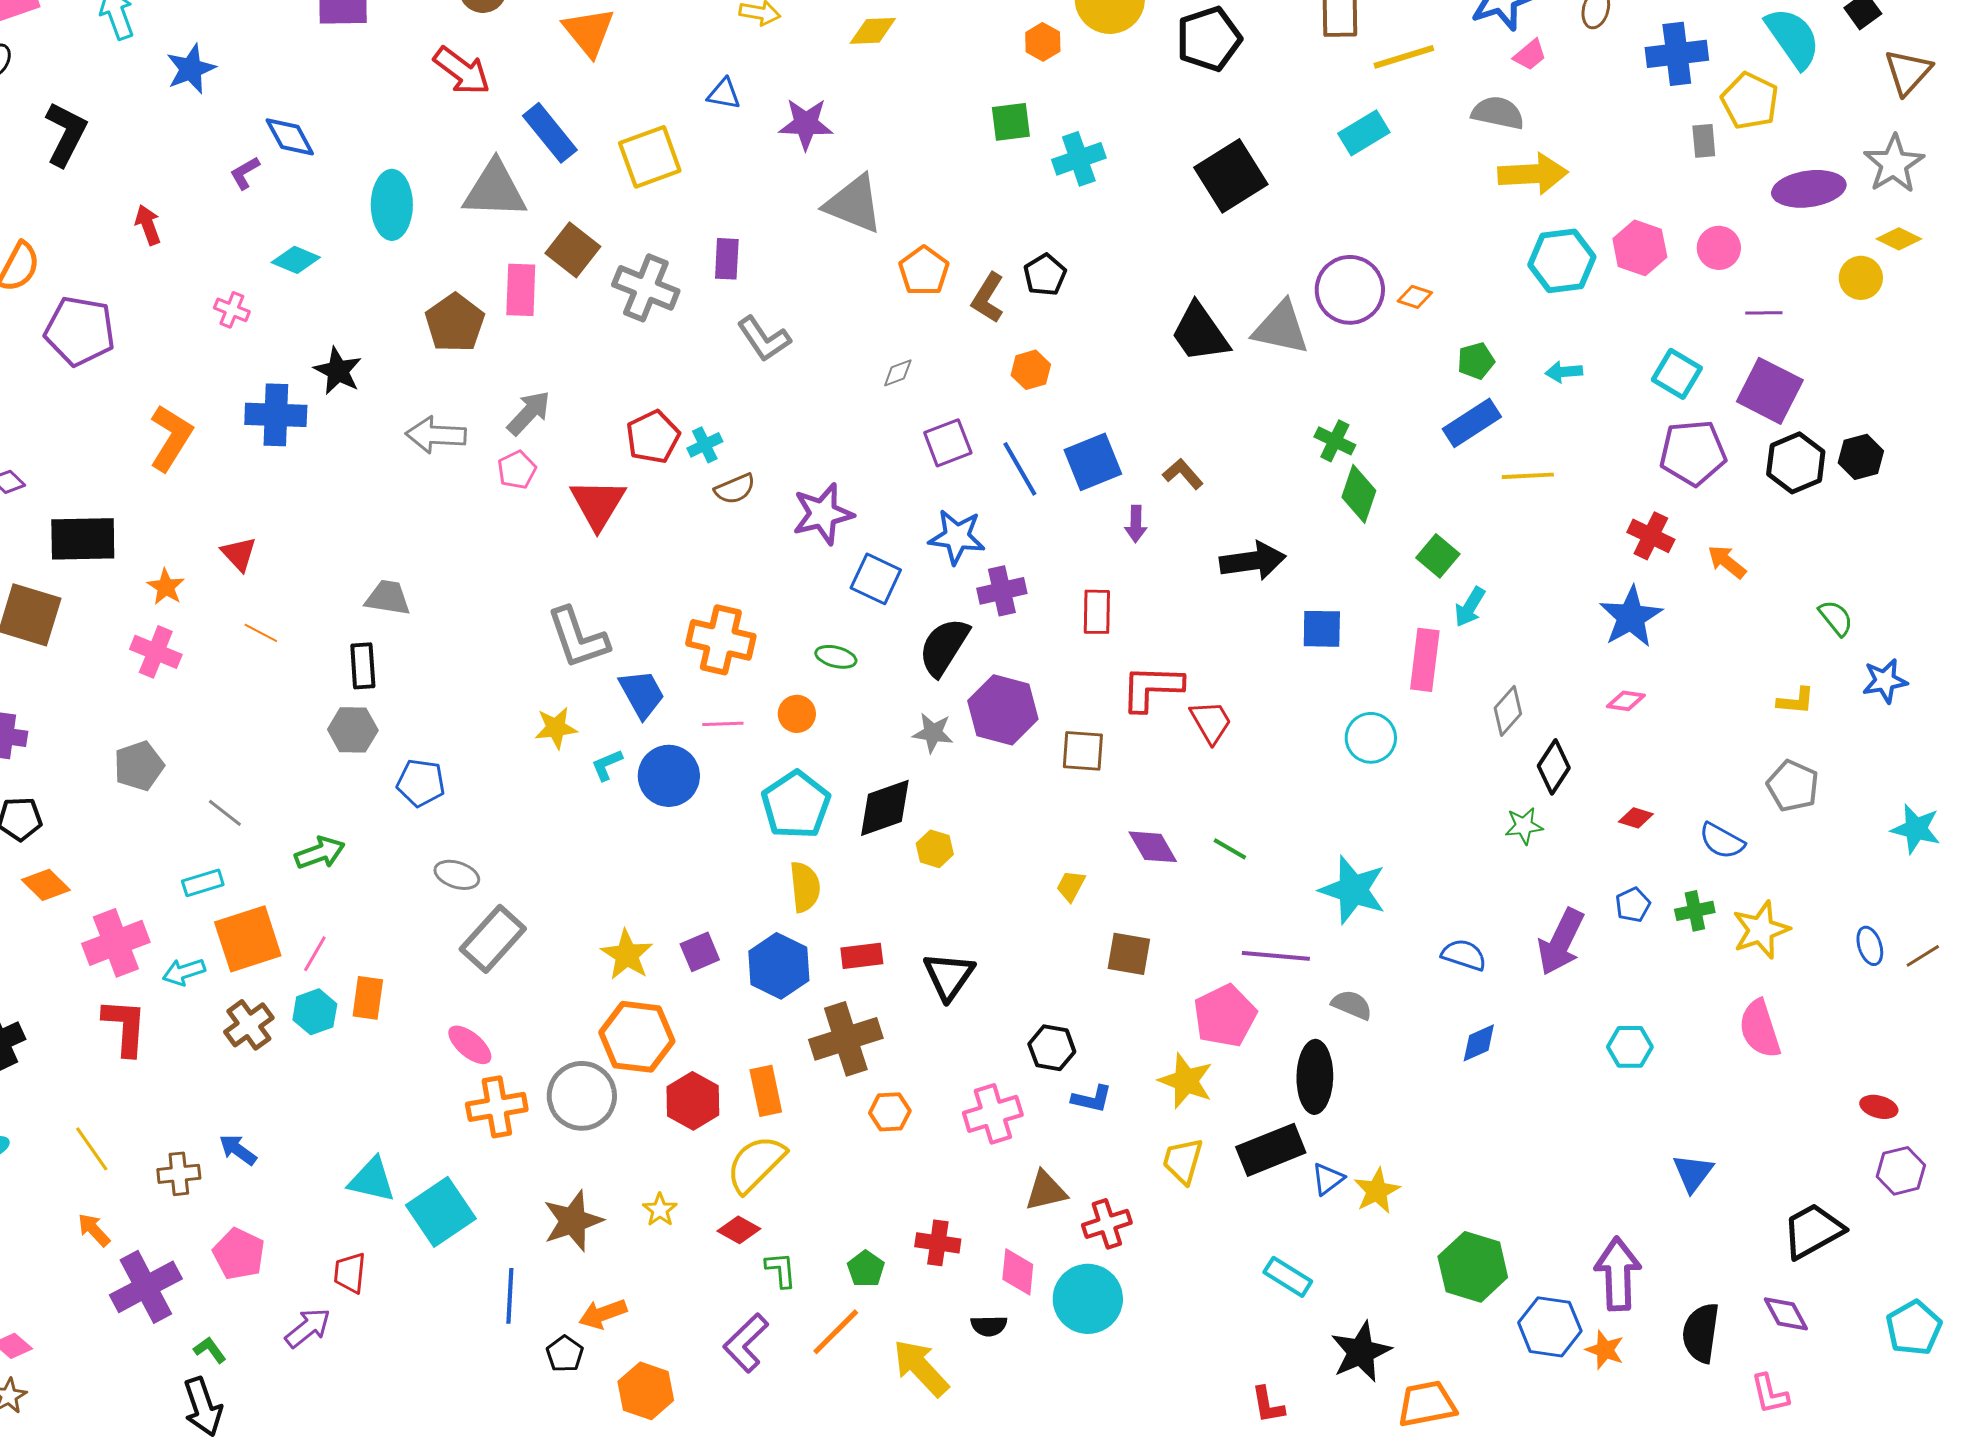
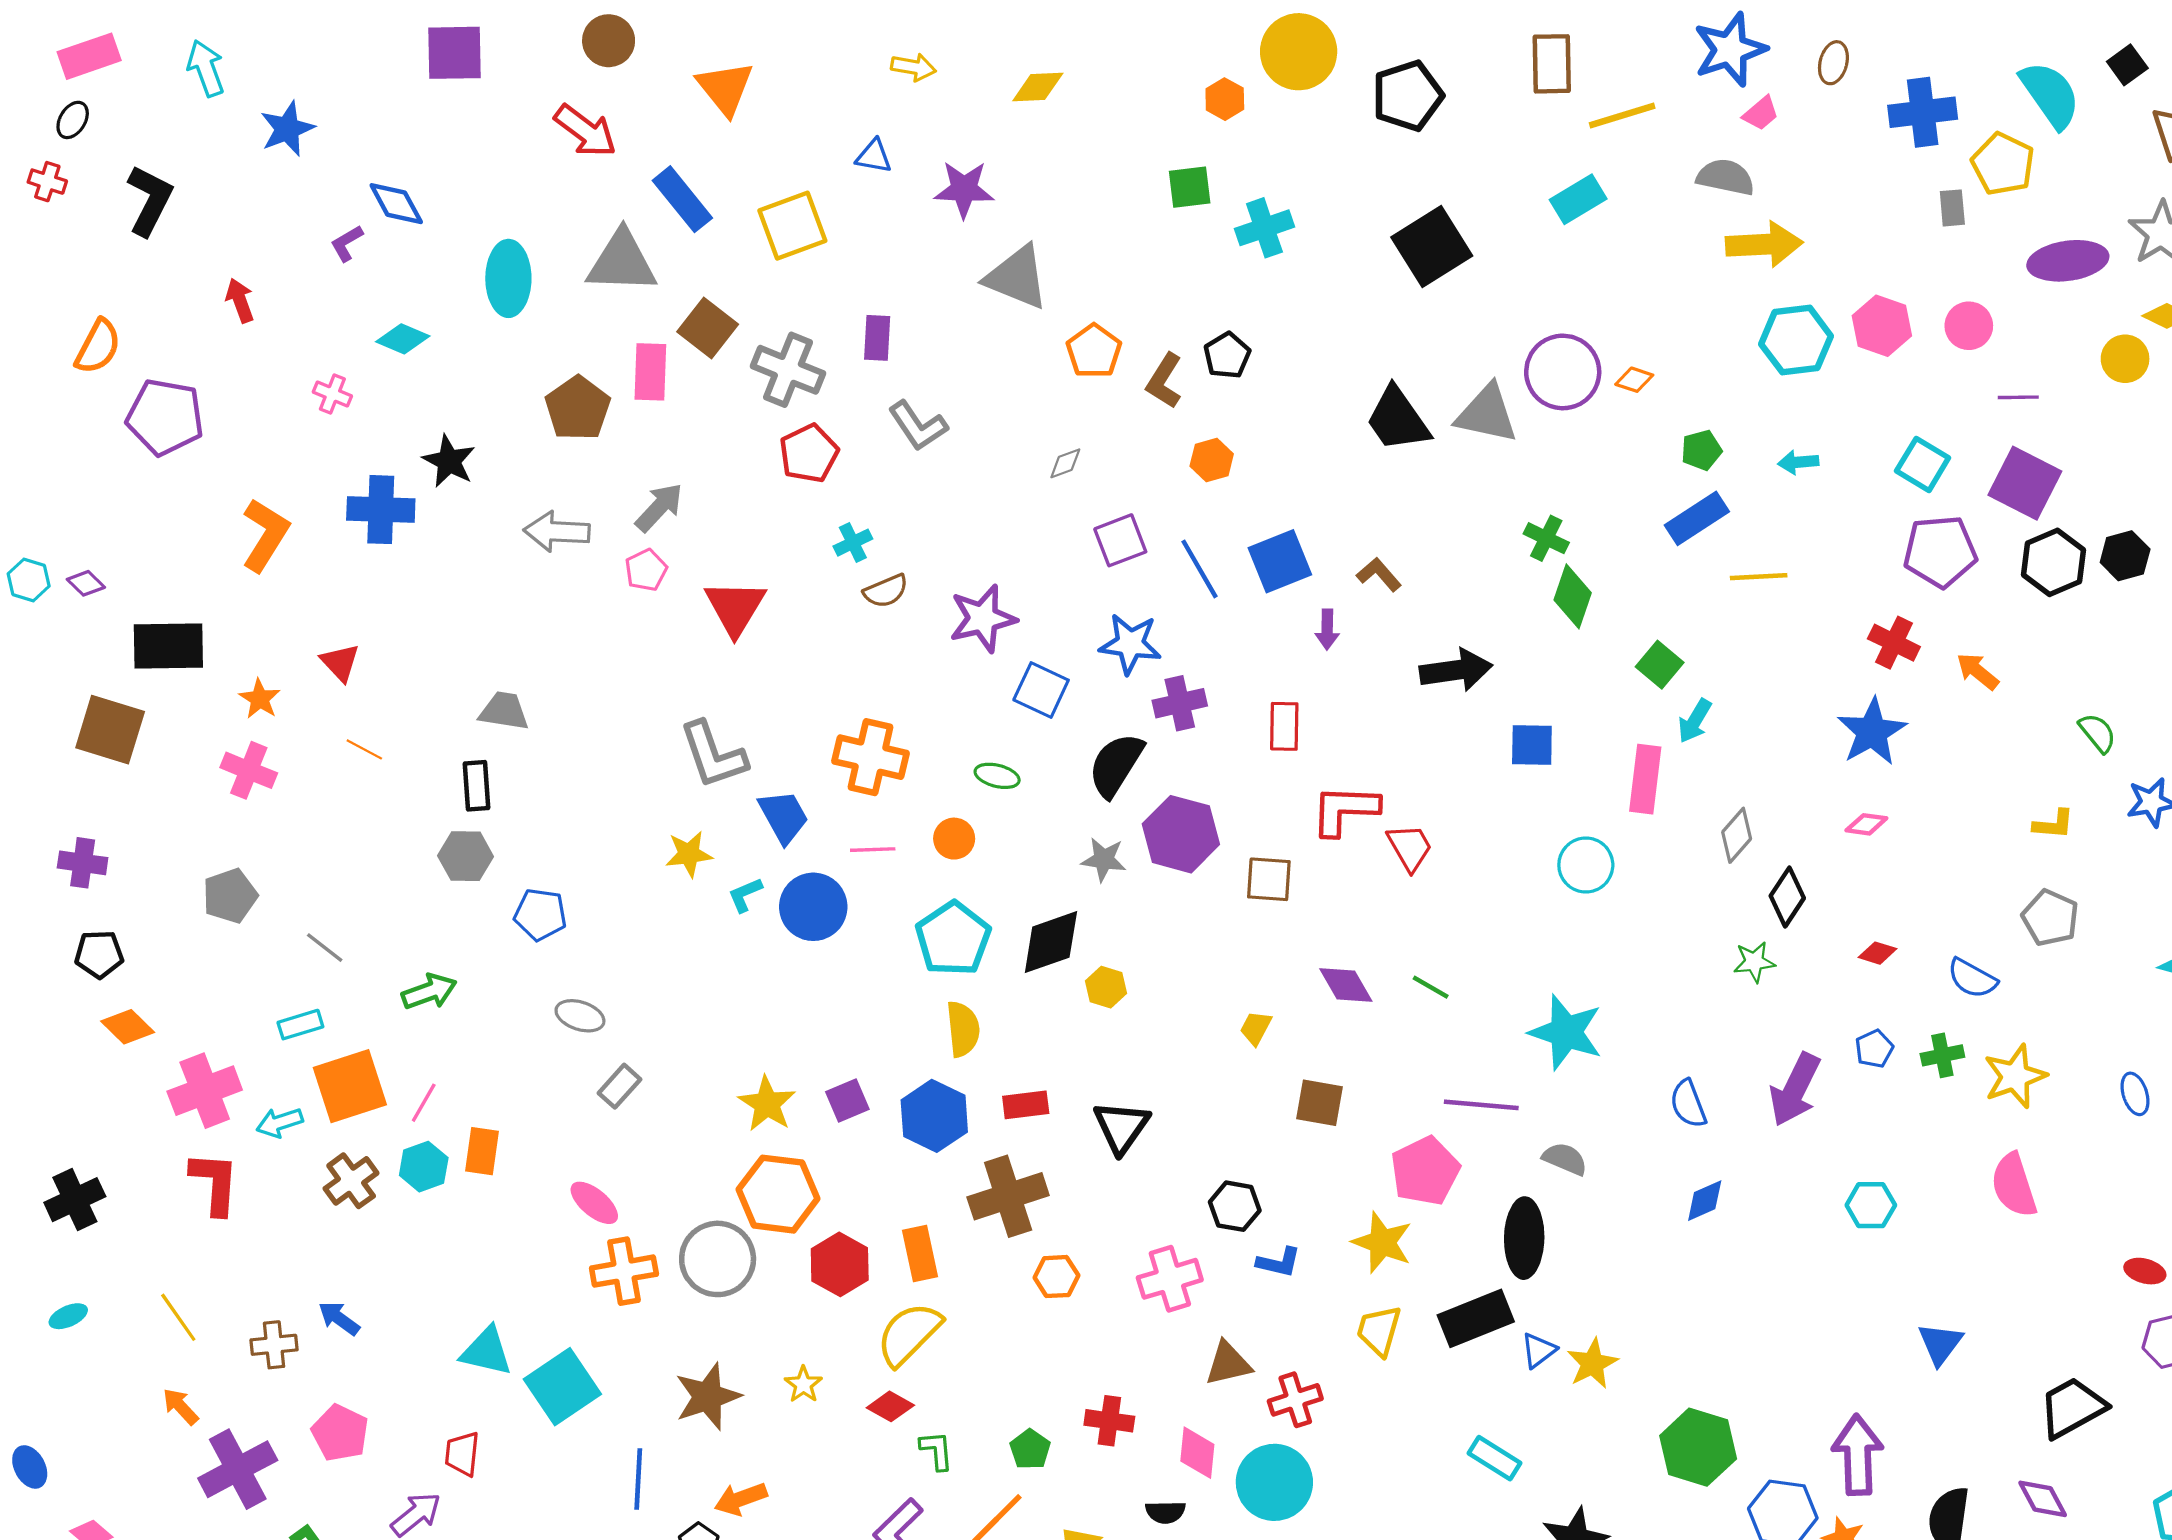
red pentagon: (653, 437) -> (809, 453), moved
gray rectangle: (493, 939) -> (620, 1086), size x0.6
blue semicircle: (1464, 955) -> (1688, 1104), turned -129

